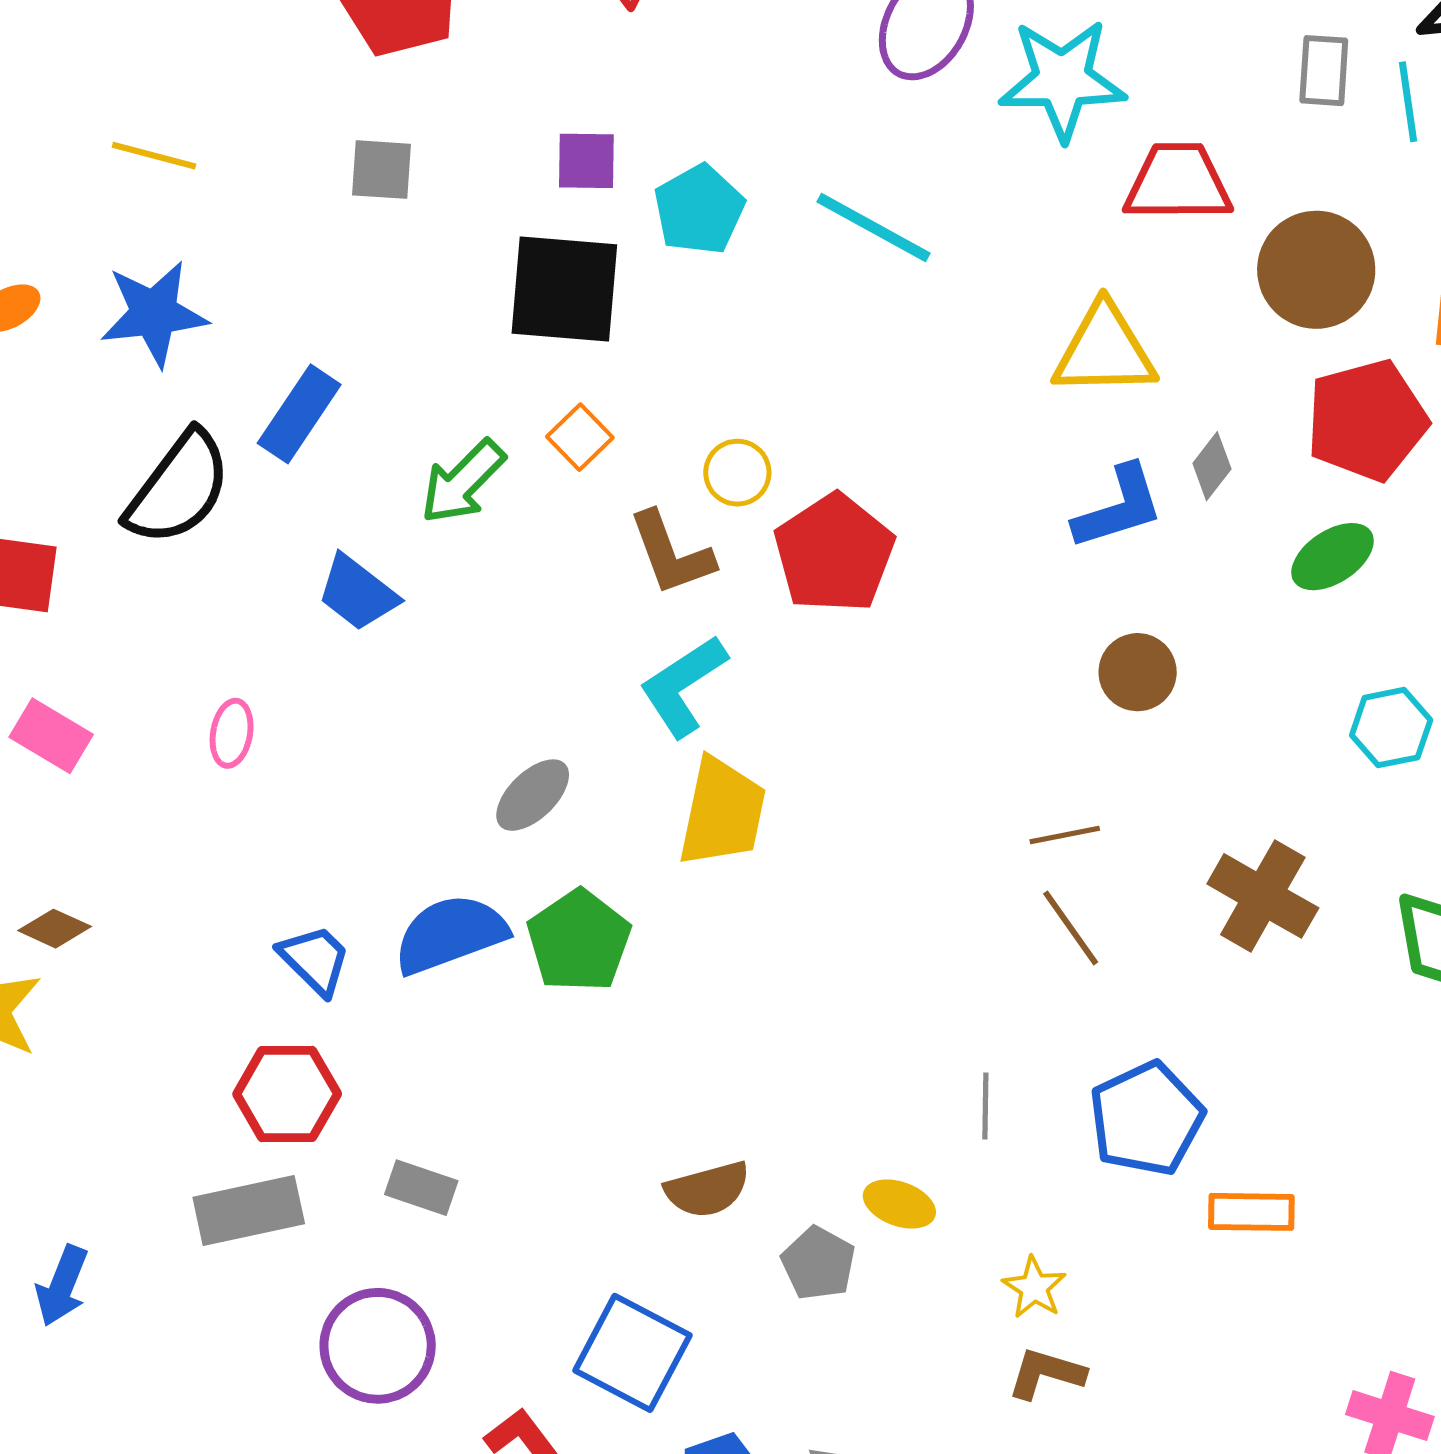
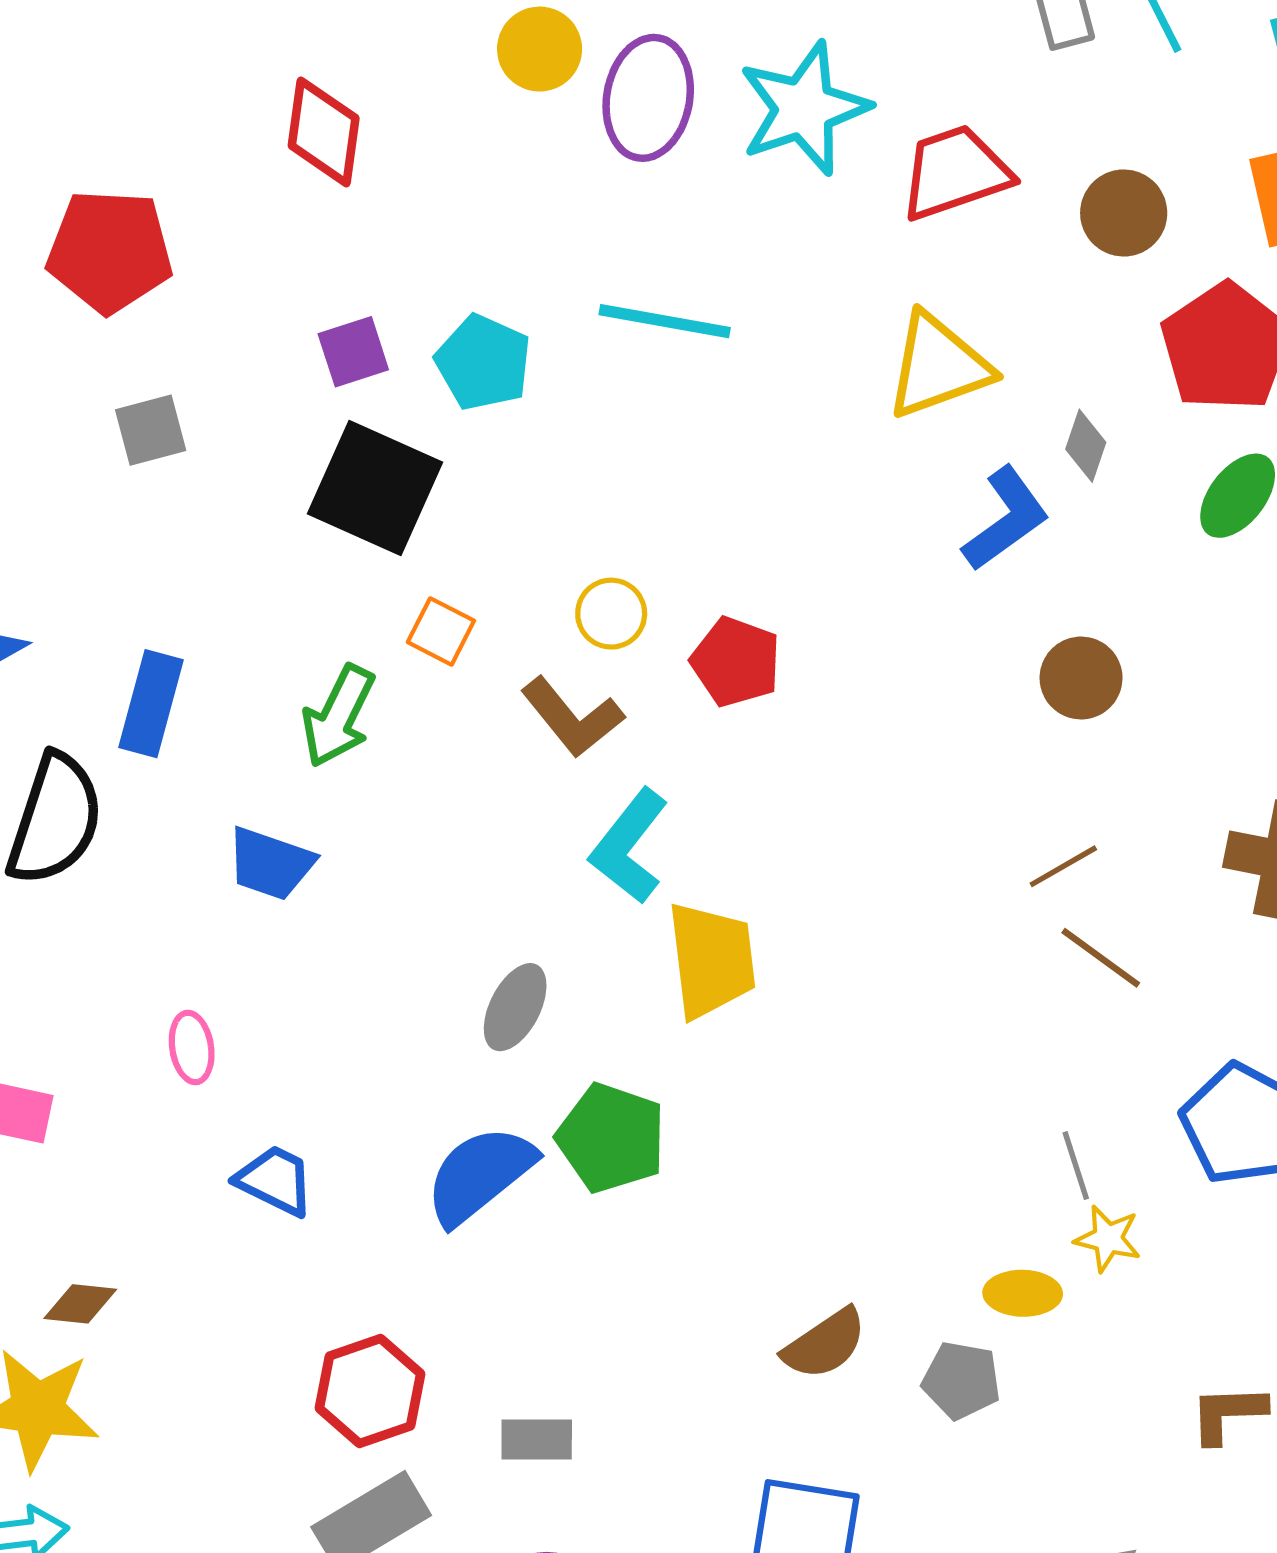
brown circle: (1316, 270) -> (1124, 213), size x0.7
black square: (564, 289) -> (375, 488), turned 38
red pentagon: (834, 553) -> (736, 662), size x0.7
blue trapezoid: (315, 960) -> (275, 1180), moved
yellow star: (1034, 1288) -> (1108, 1239), moved

